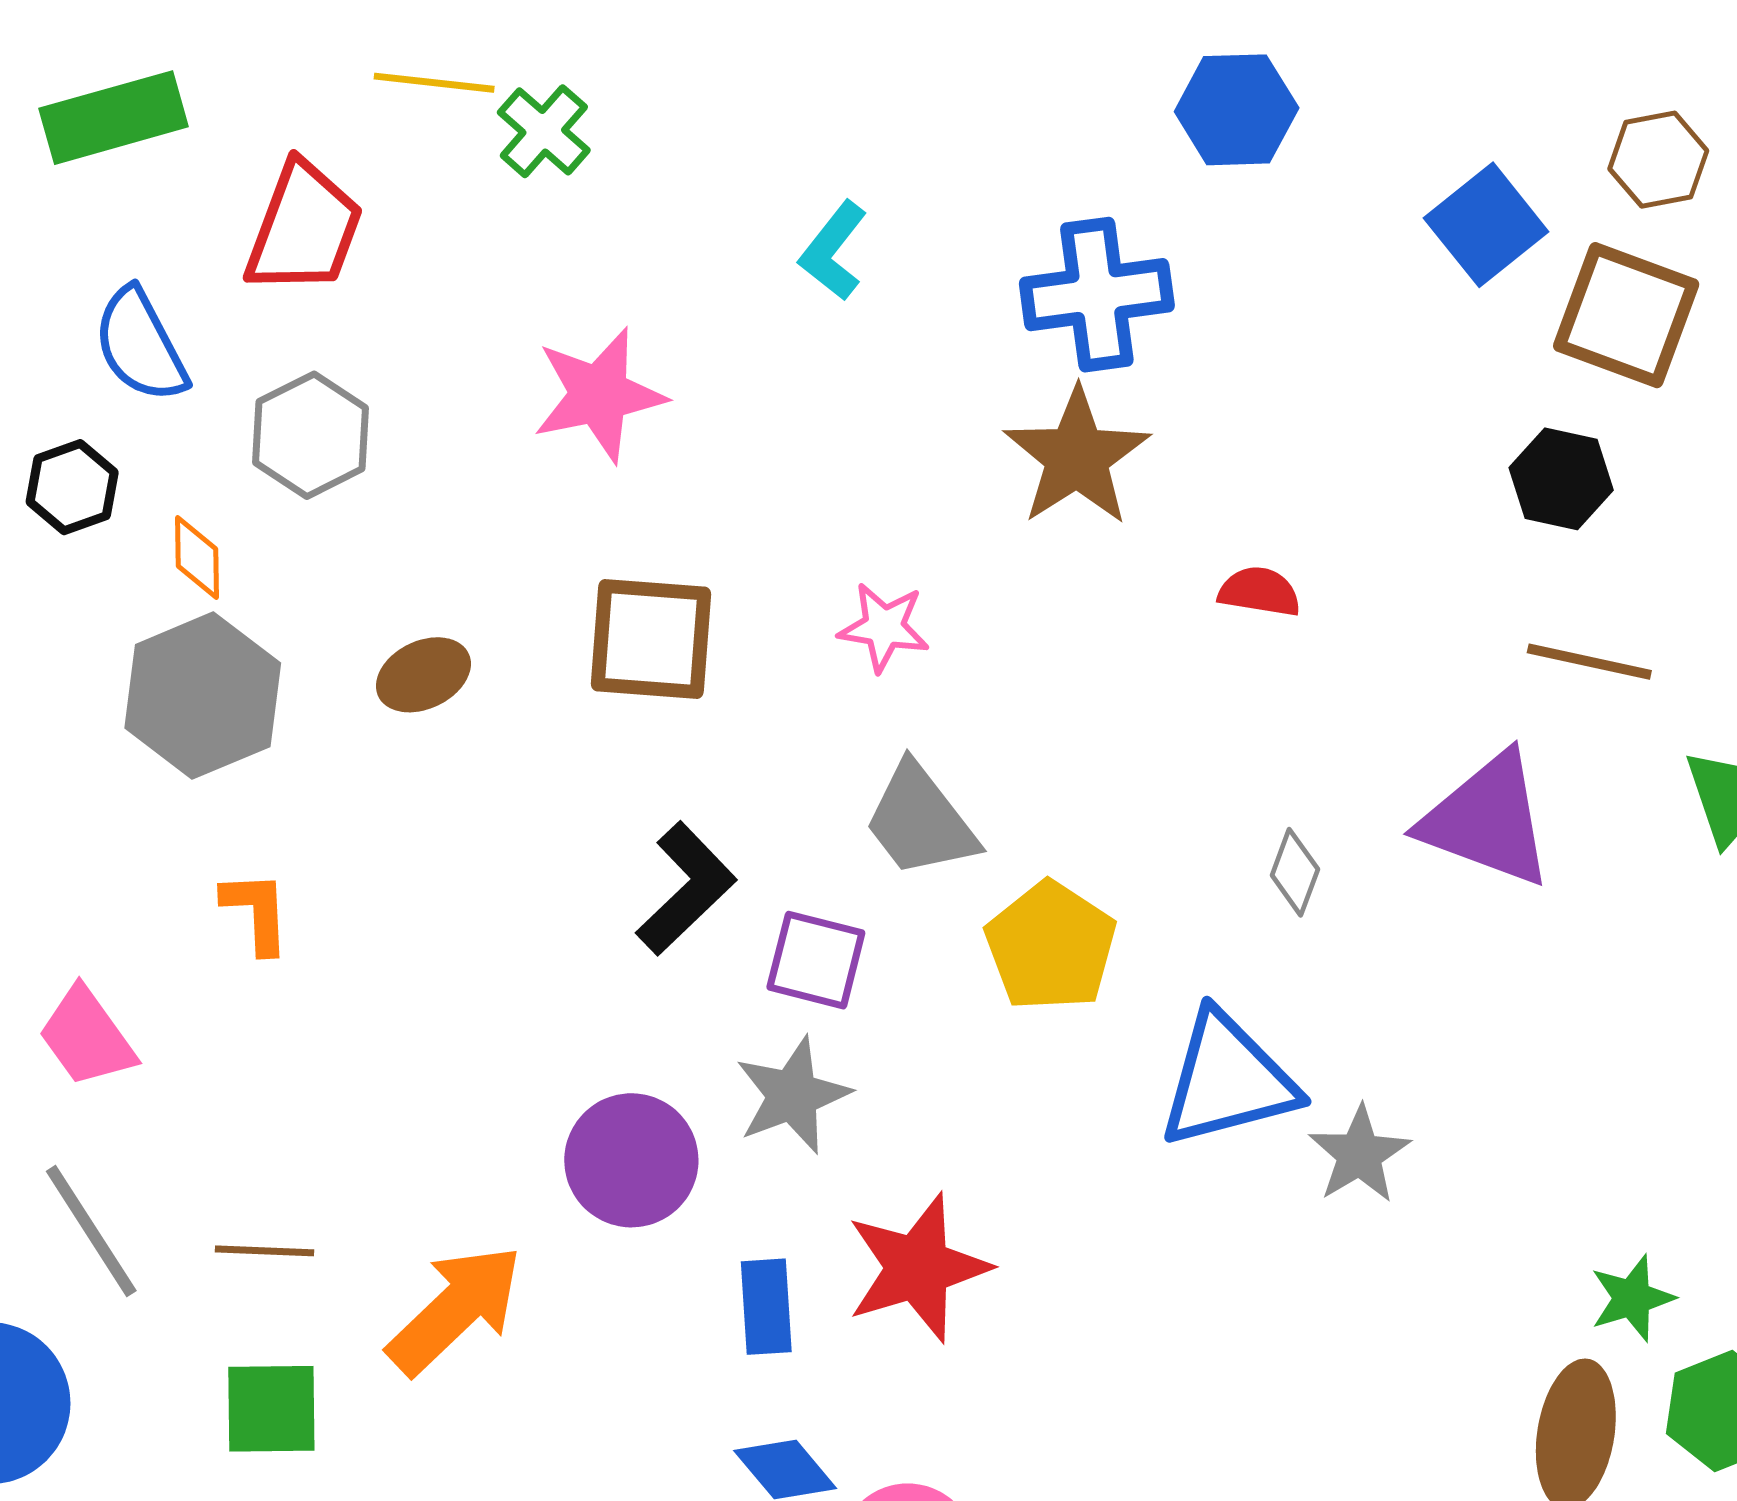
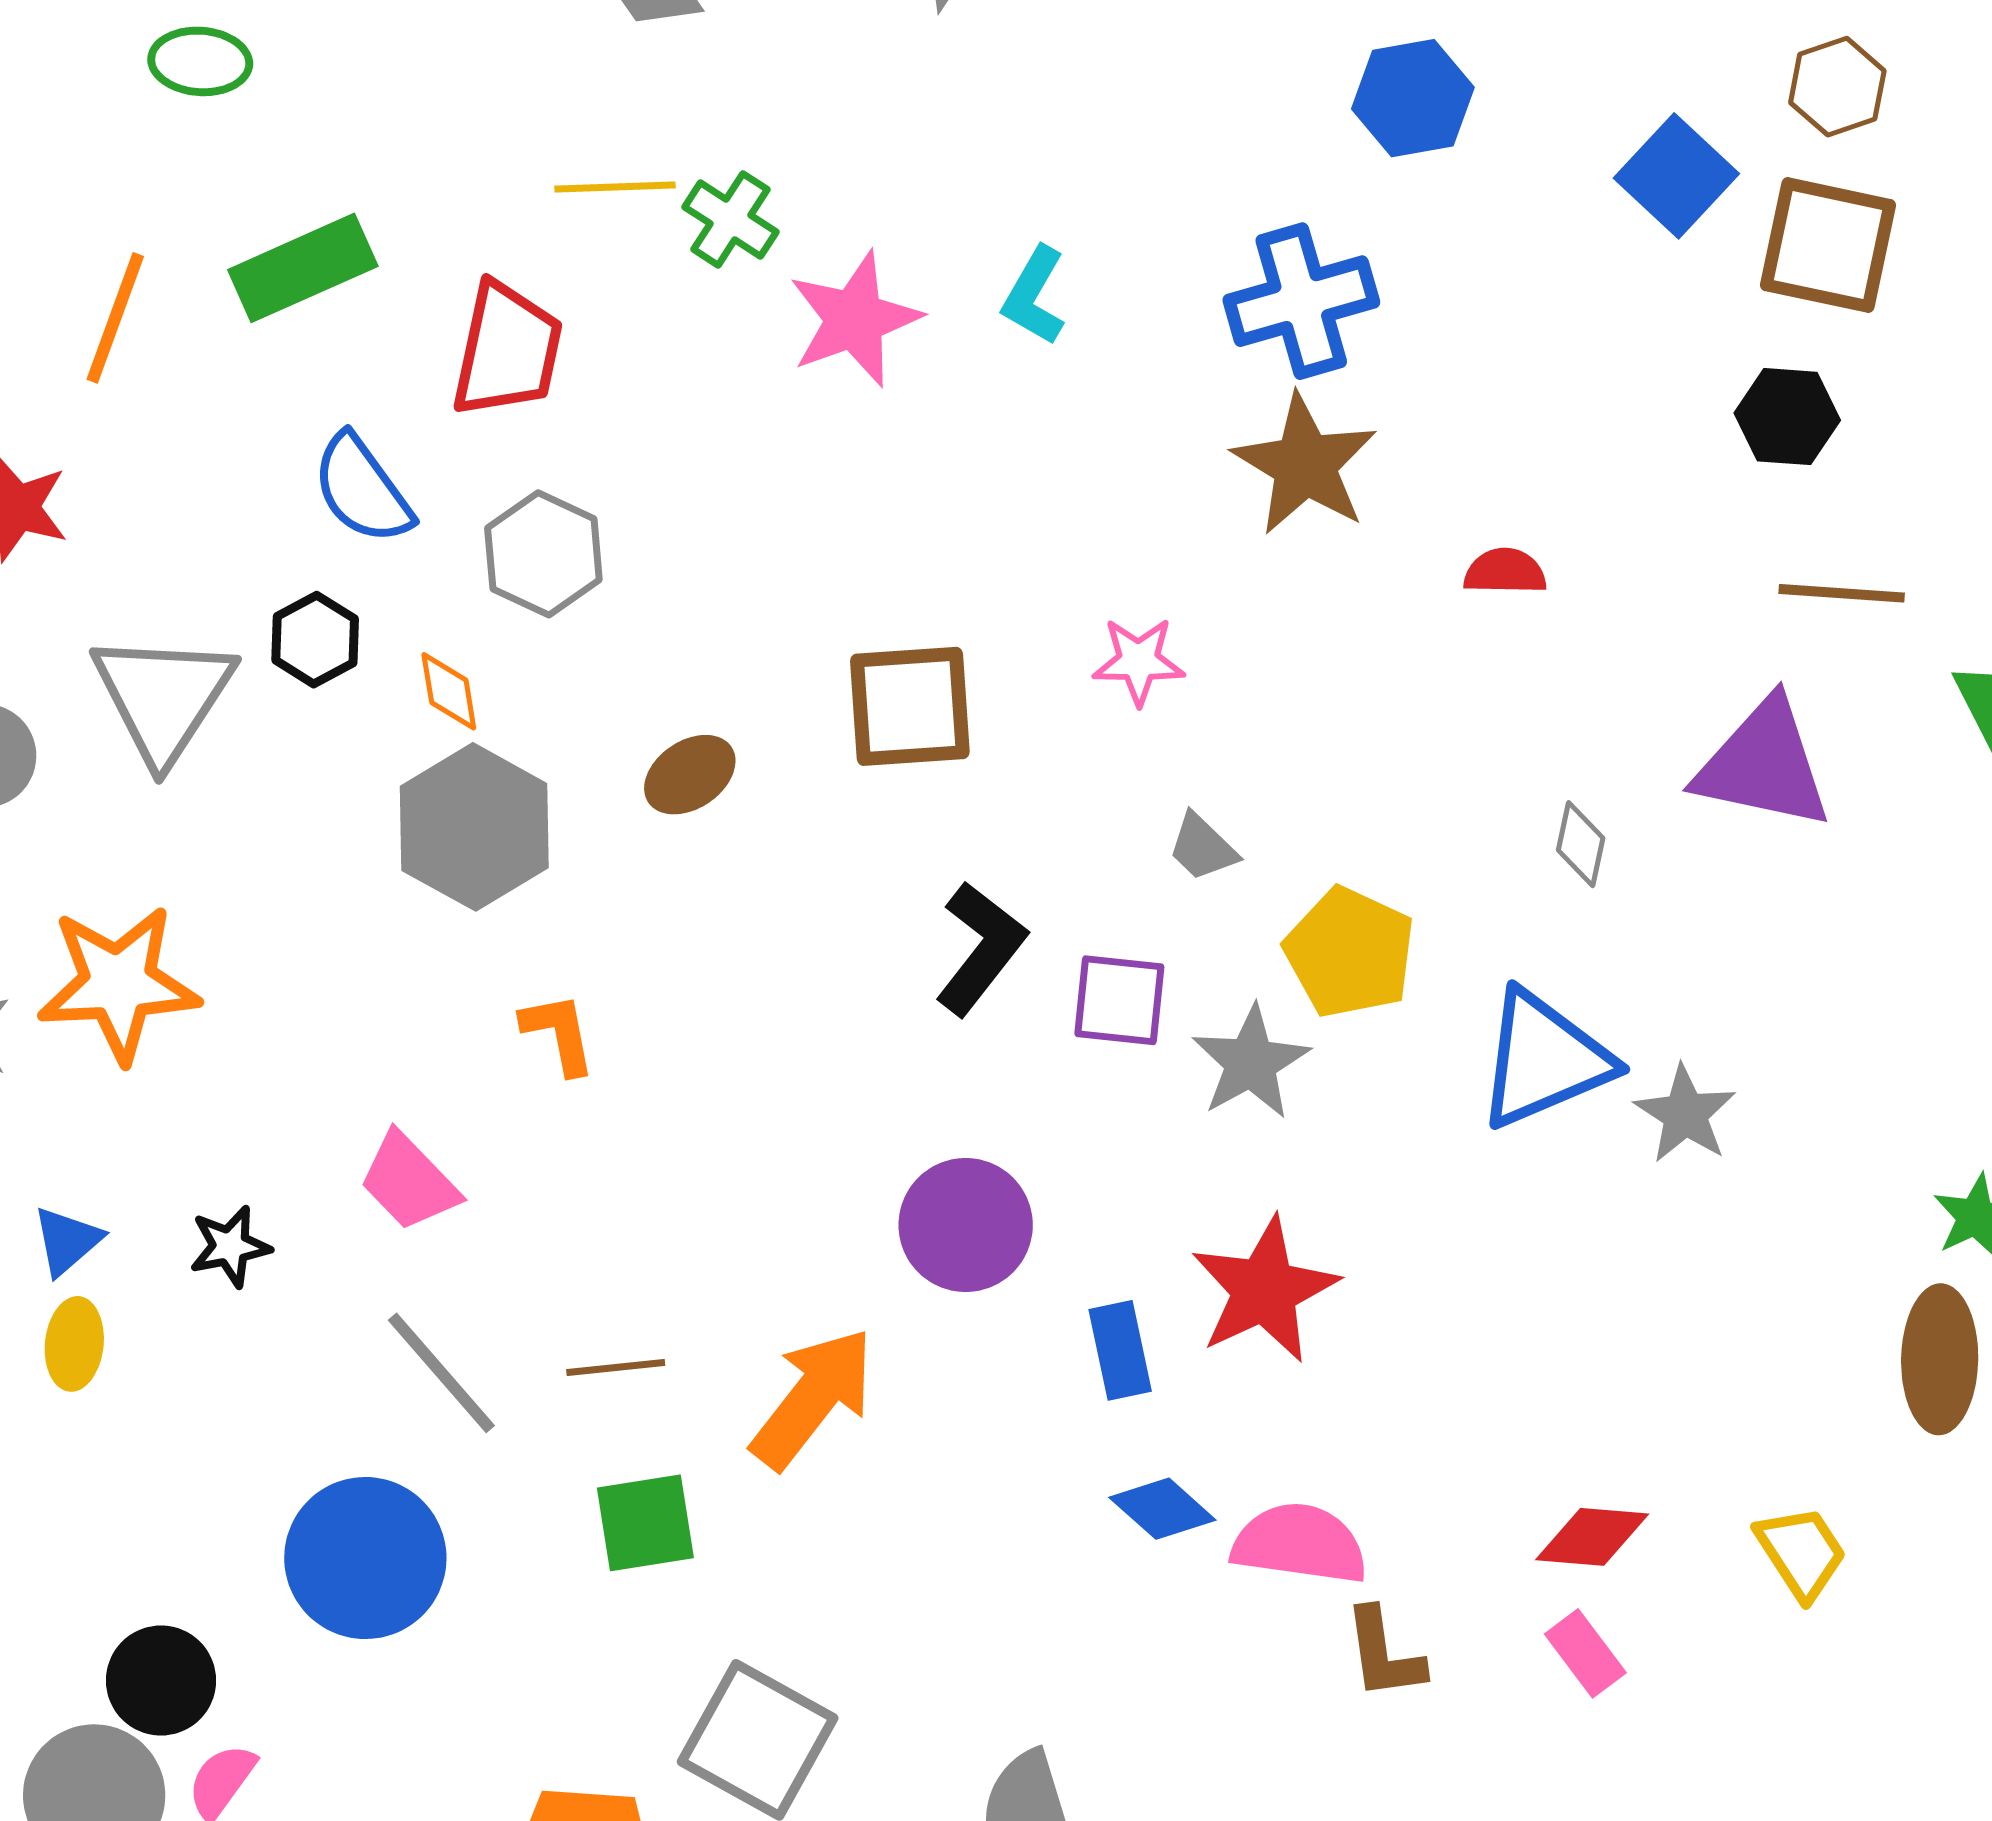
pink star: (599, 395) -> (855, 319), moved
gray trapezoid: (920, 821) -> (1202, 847), size x0.6
gray star: (793, 1095) -> (1251, 1062), moved

